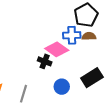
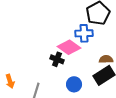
brown semicircle: (89, 36) -> (106, 59), moved

